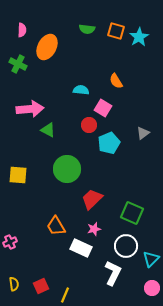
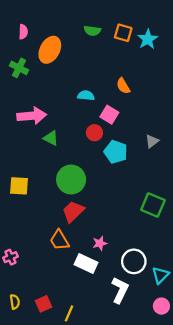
cyan pentagon: (109, 143) -> (116, 152), turned -30
red trapezoid: (92, 199) -> (73, 211), moved
green square: (132, 213) -> (153, 205), moved

